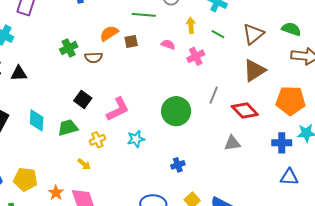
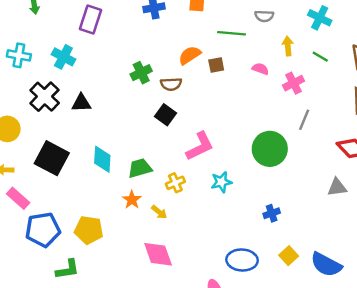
gray line: (214, 95) -> (304, 120), moved
black square: (83, 99) -> (166, 115), moved
orange star: (56, 193) -> (132, 200), moved

